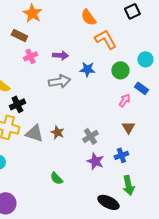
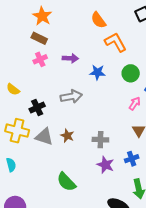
brown rectangle: (19, 35) -> (39, 38), moved
gray arrow: (59, 81) -> (71, 96), moved
black cross: (17, 104) -> (37, 107), moved
gray cross: (90, 136) -> (100, 140), turned 35
green semicircle: (56, 178) -> (66, 182), size x1.5

